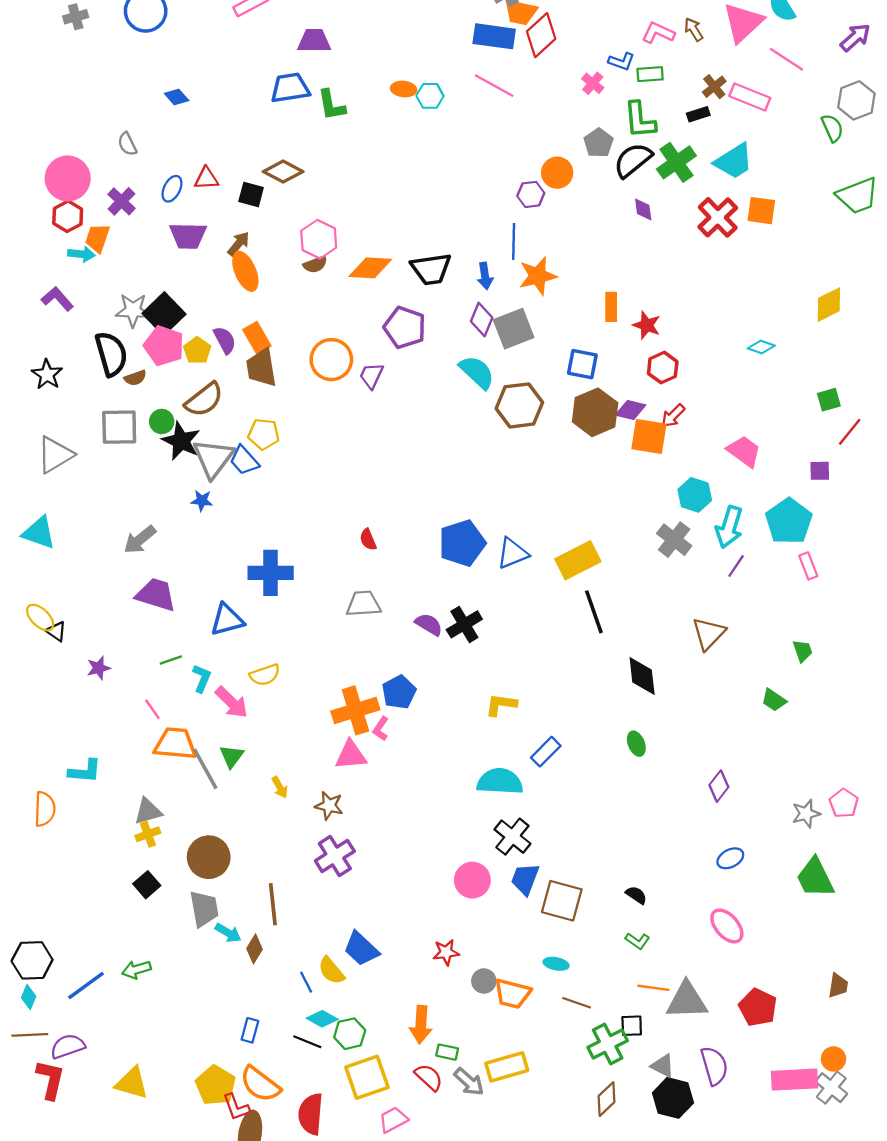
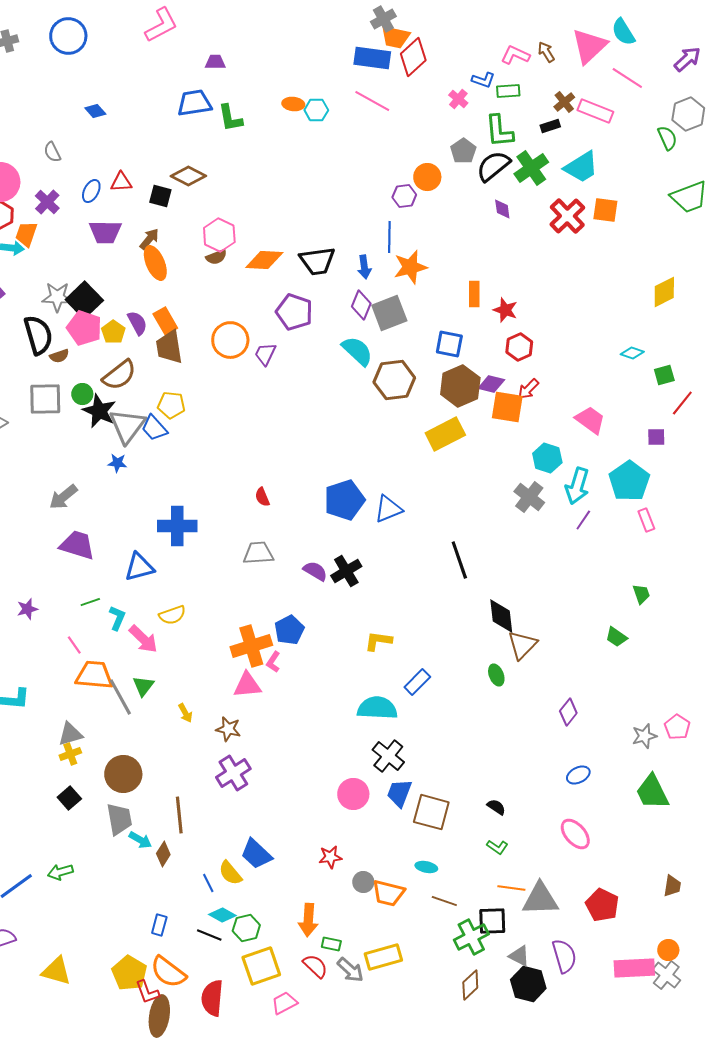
purple trapezoid: (314, 41) -> (215, 62), size x0.7
cyan diamond: (761, 347) -> (632, 353), moved
yellow rectangle: (578, 560) -> (445, 434), moved
brown triangle: (709, 634) -> (522, 645), moved
black square: (632, 1026) -> (492, 921), size x1.4

